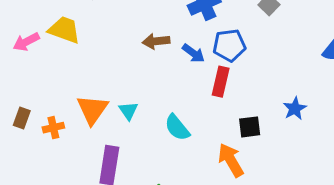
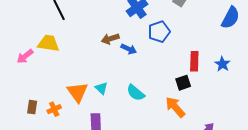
blue arrow: (193, 53) -> (129, 49), moved
red rectangle: (221, 82) -> (194, 61), moved
blue star: (295, 108) -> (222, 64), moved

